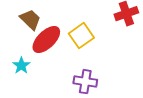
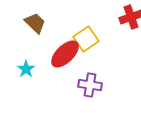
red ellipse: (46, 40) -> (65, 54), moved

